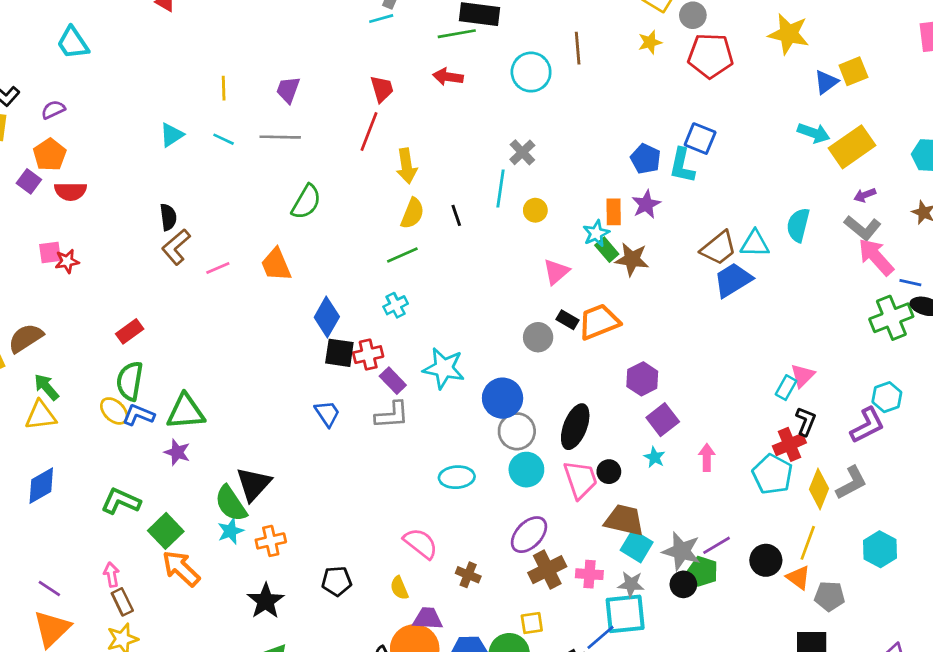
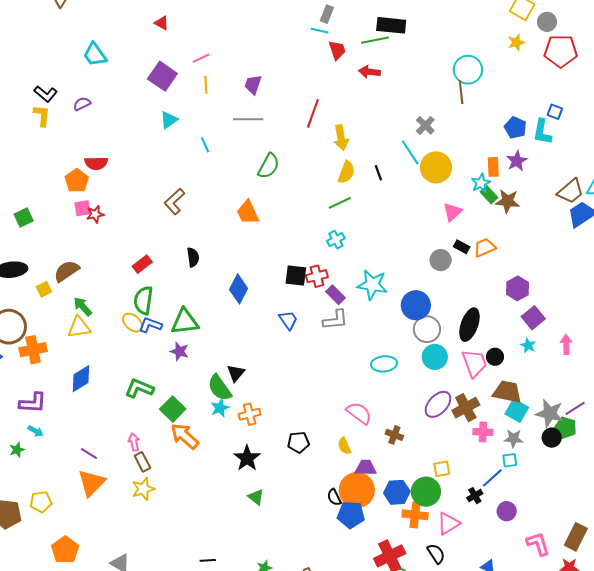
cyan line: (381, 19) -> (320, 31), turned 30
brown line: (578, 48) -> (461, 92), moved
cyan circle: (531, 72) -> (468, 70), moved
red trapezoid: (382, 89) -> (337, 50), moved
cyan line: (224, 139) -> (205, 145), moved, turned 42
blue square: (700, 139) -> (555, 112), size x0.7
orange pentagon: (50, 155) -> (77, 181), moved
purple square: (29, 181) -> (162, 76), moved, size x1.6
cyan line: (500, 189) -> (410, 152), turned -40
yellow circle: (535, 210) -> (436, 167), size x1.8
black semicircle: (168, 217) -> (193, 257), moved
pink line: (218, 268) -> (201, 58), moved
blue diamond: (327, 317) -> (239, 289), moved
orange trapezoid: (599, 322) -> (485, 248), size x0.7
black triangle: (254, 484) -> (236, 373), size x0.7
brown cross: (547, 570) -> (466, 408), moved
cyan square: (625, 614) -> (510, 460), size x0.5

